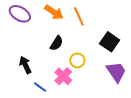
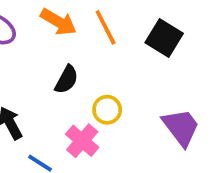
black square: (110, 42) -> (164, 38), moved

